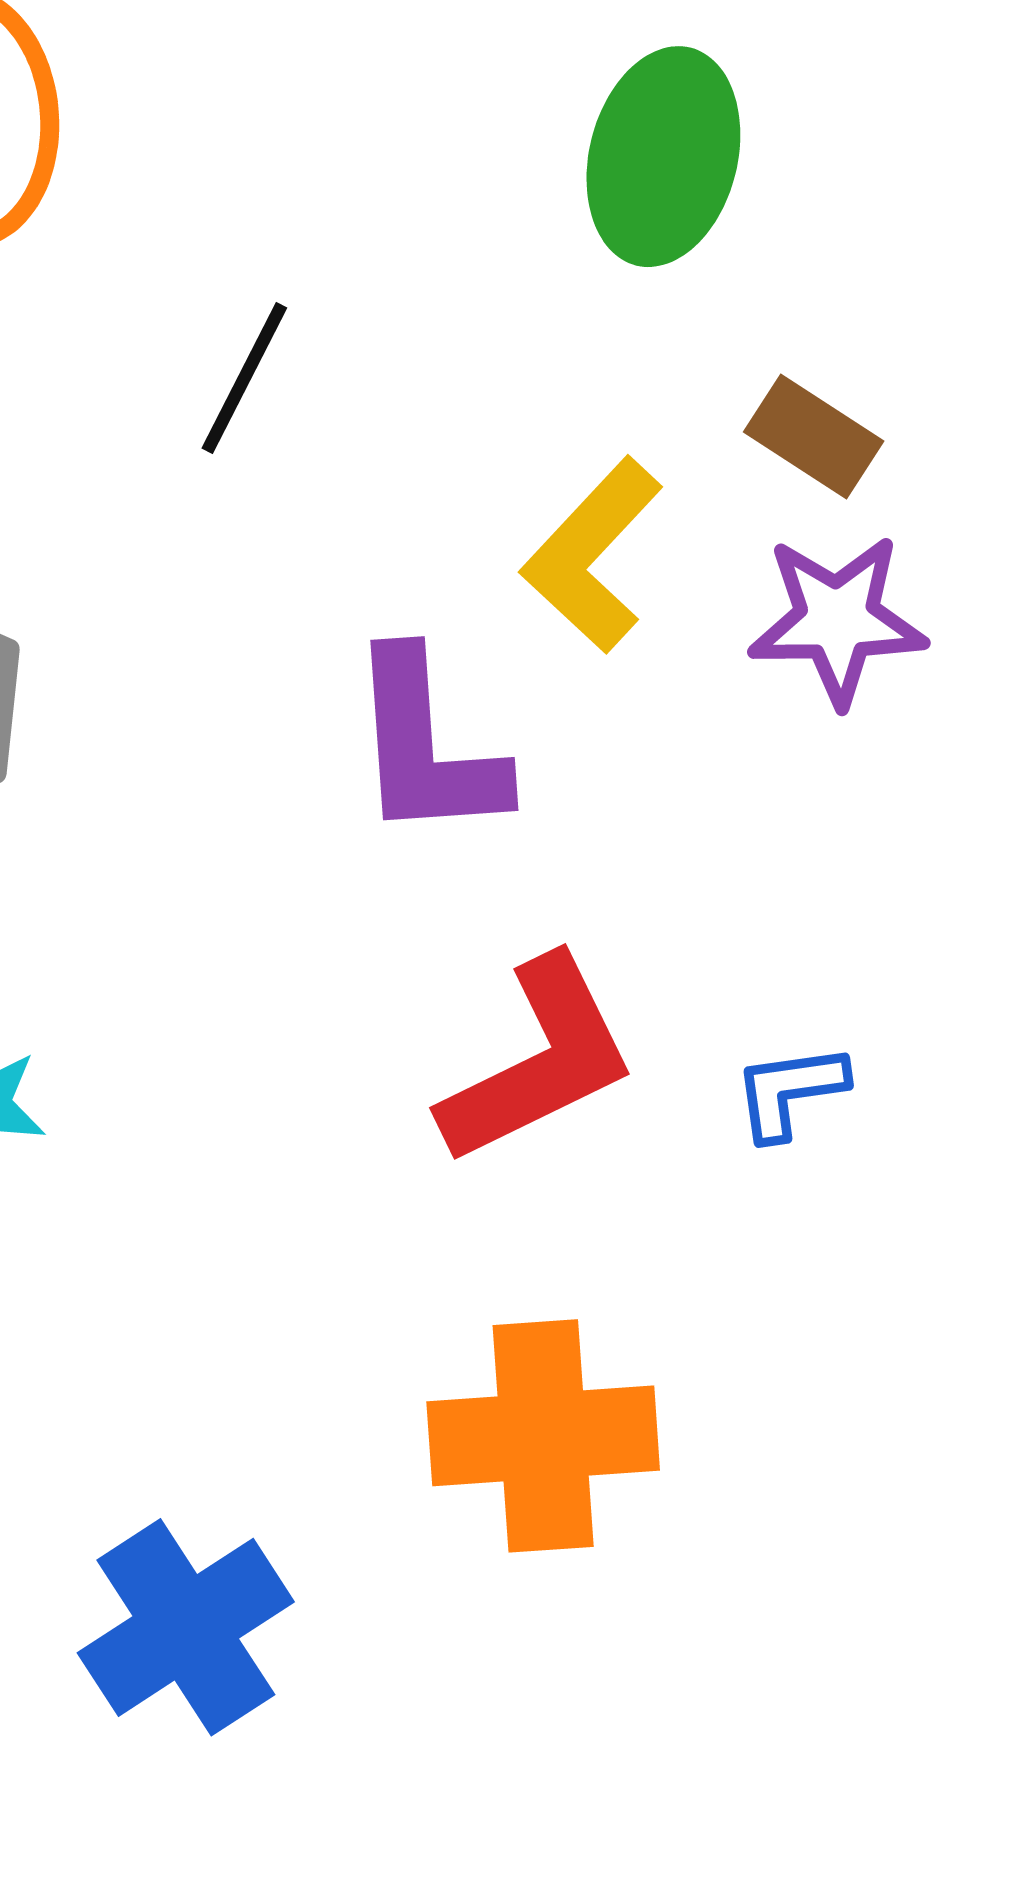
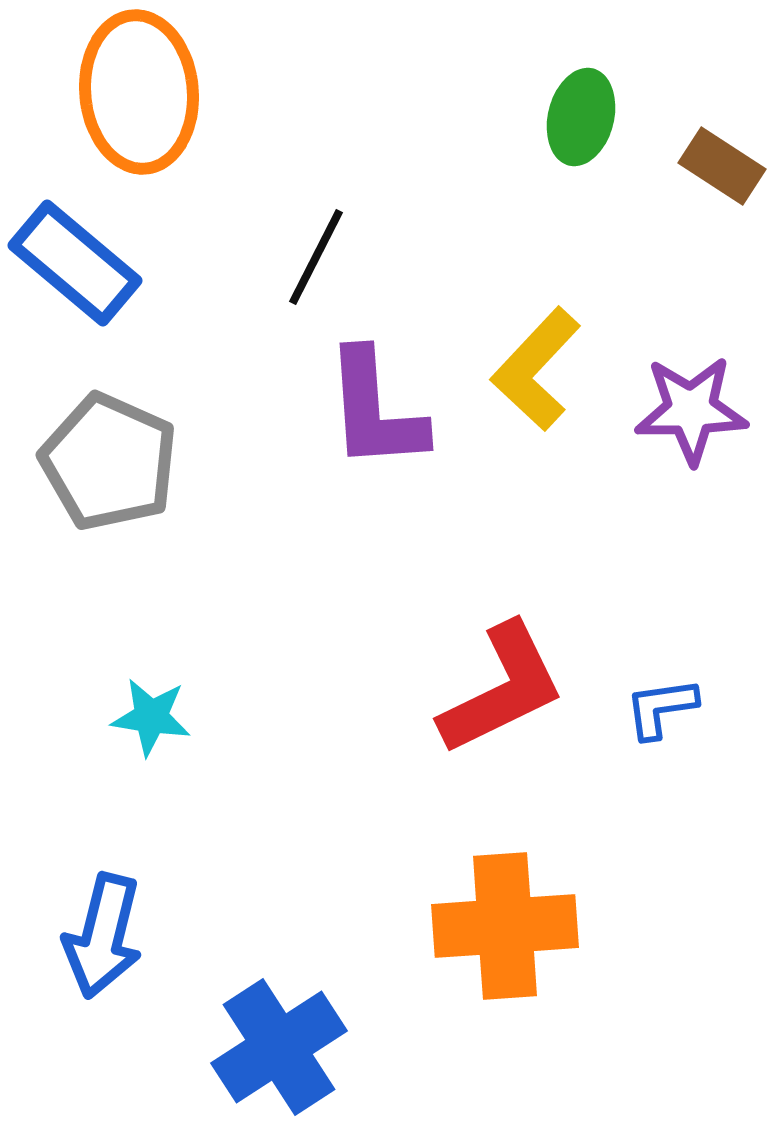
green ellipse: (663, 157) -> (581, 117), size x0.7
brown rectangle: (814, 437) -> (722, 166), moved
purple L-shape: (426, 746) -> (375, 410), moved

